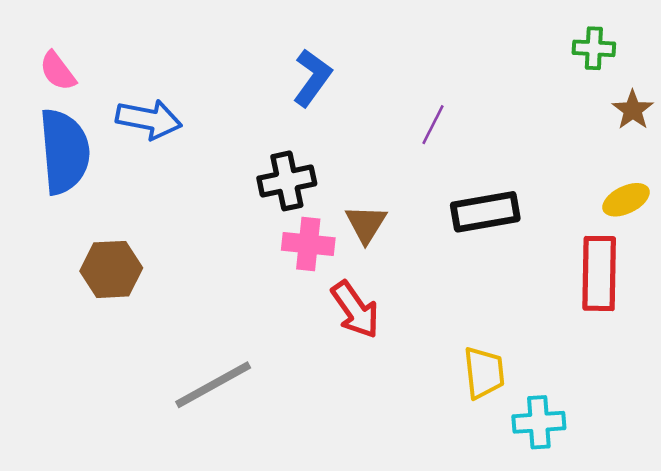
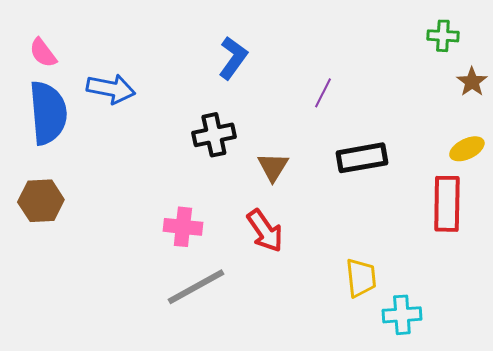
pink cross: (308, 244) -> (183, 227), moved
brown hexagon: (111, 269) -> (41, 201), moved
gray line: (213, 385) -> (196, 287), moved

